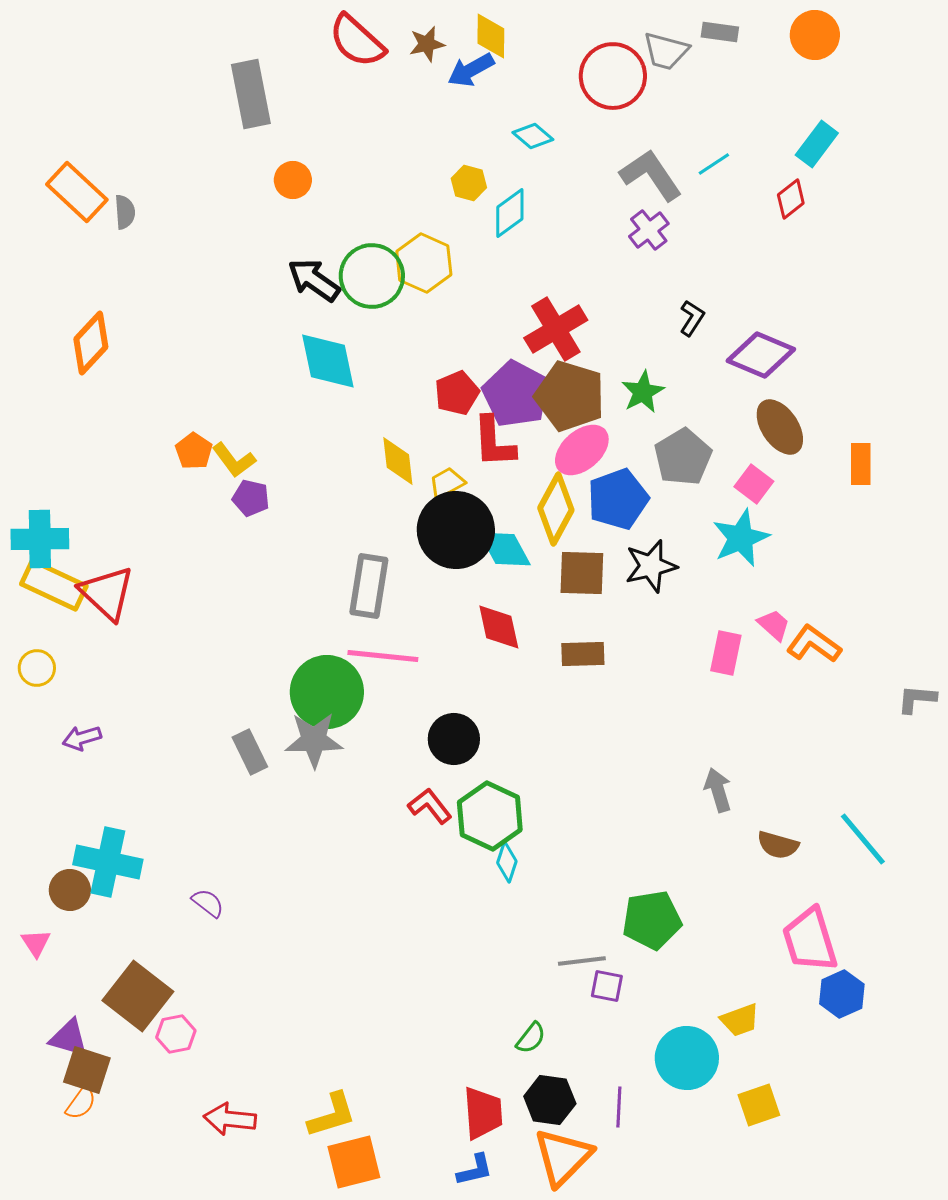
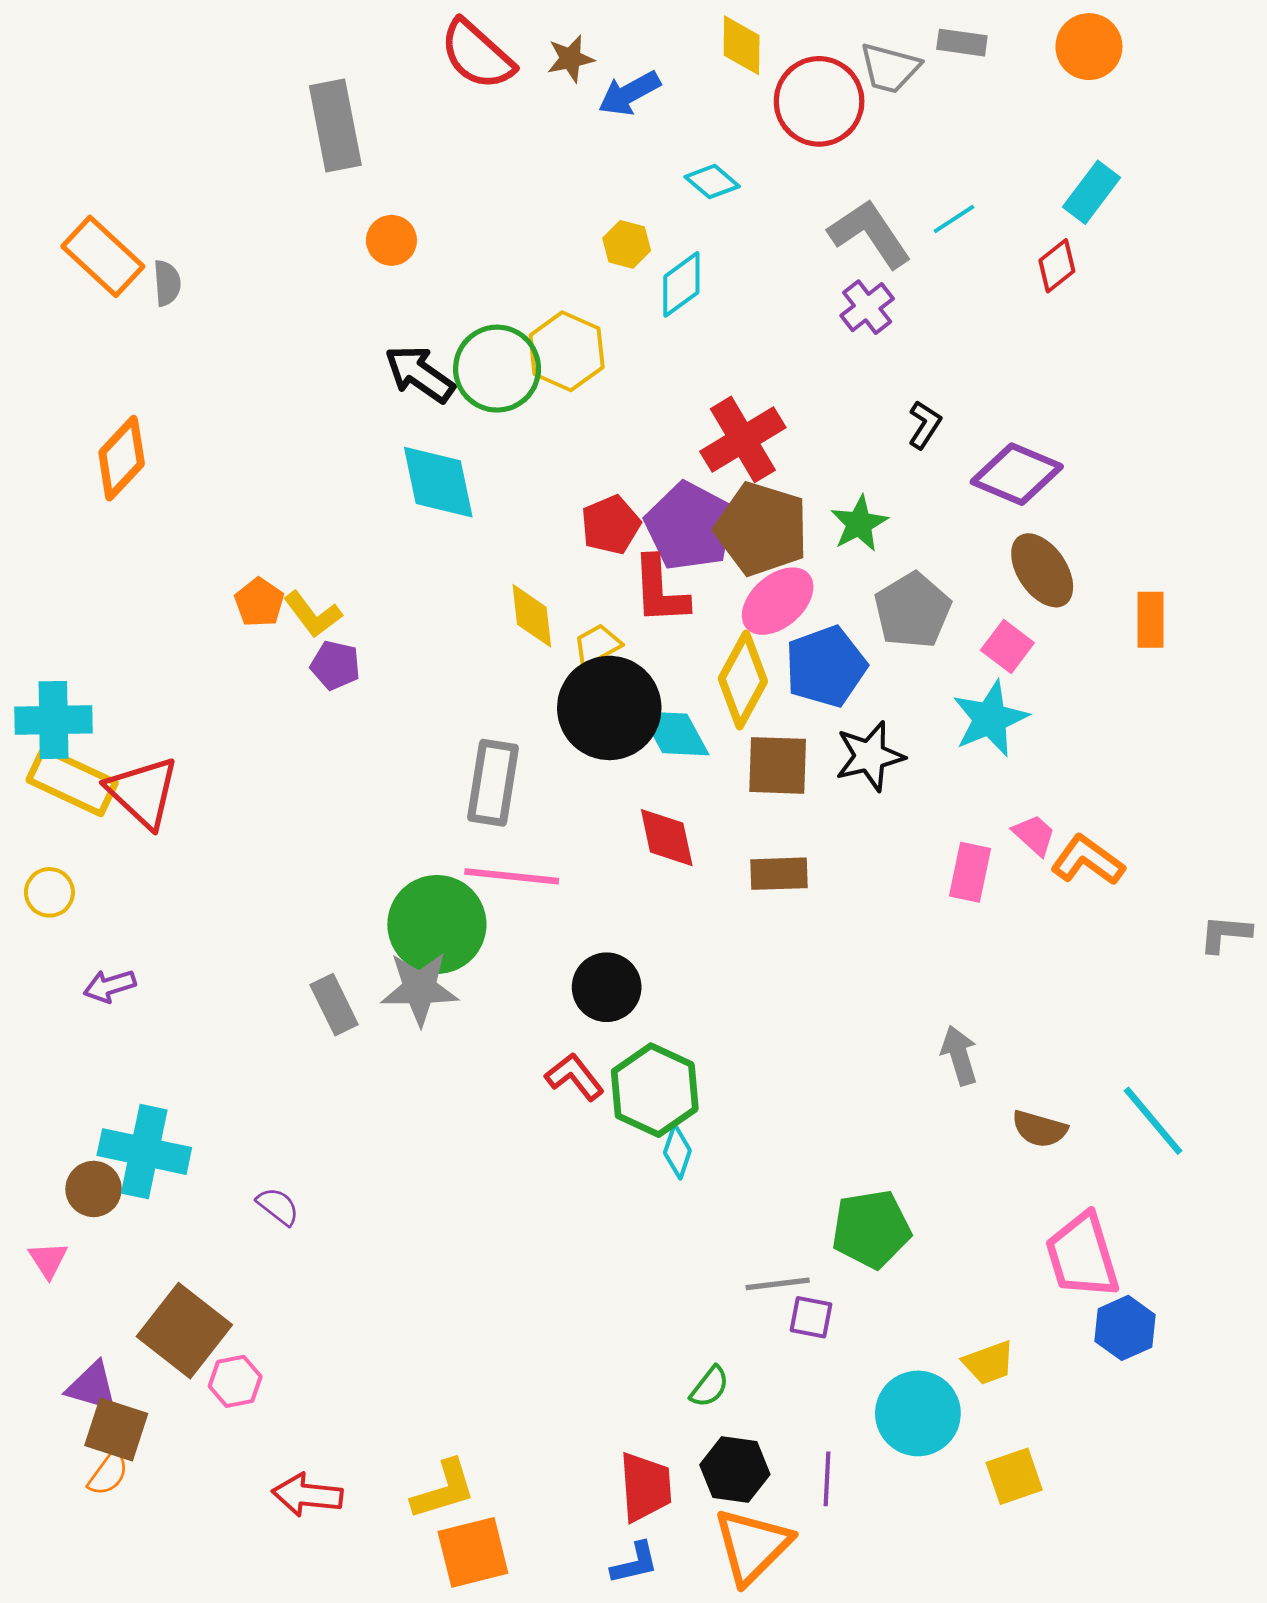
yellow diamond: (491, 36) -> (742, 45), moved

